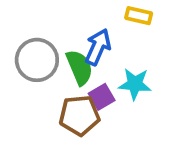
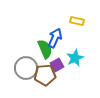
gray circle: (37, 60) -> (26, 68), moved
cyan star: (135, 84) -> (75, 58), turned -30

